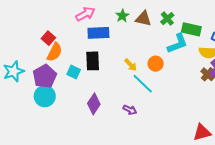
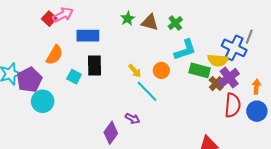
pink arrow: (85, 14) -> (63, 15), moved
green rectangle: (191, 29) -> (200, 70), moved
blue rectangle: (98, 33) -> (88, 36), moved
red square: (48, 38) -> (49, 19), moved
purple pentagon: (45, 76) -> (29, 80), moved
purple diamond: (94, 104) -> (111, 133), moved

